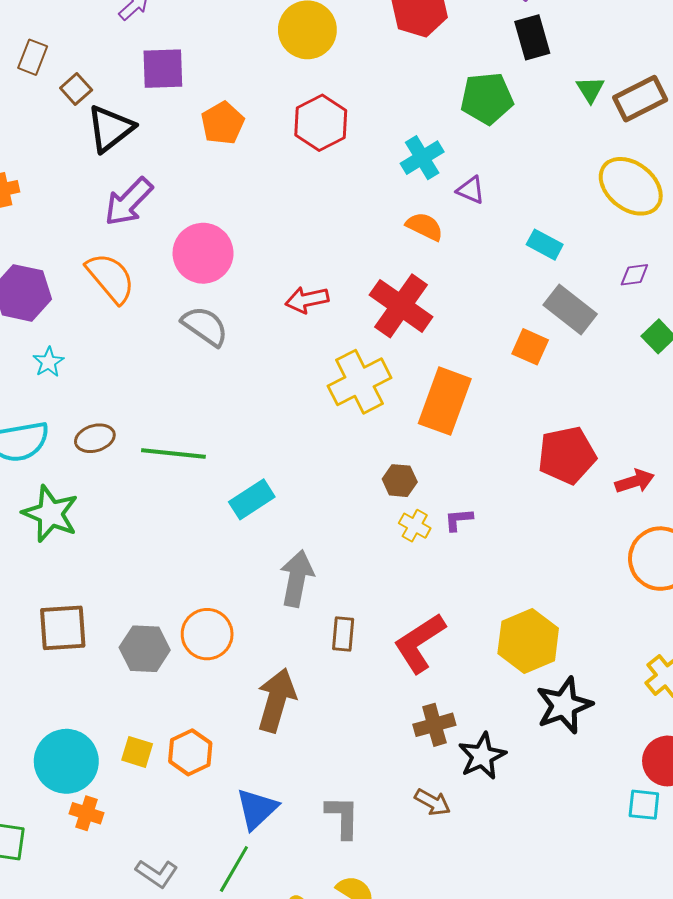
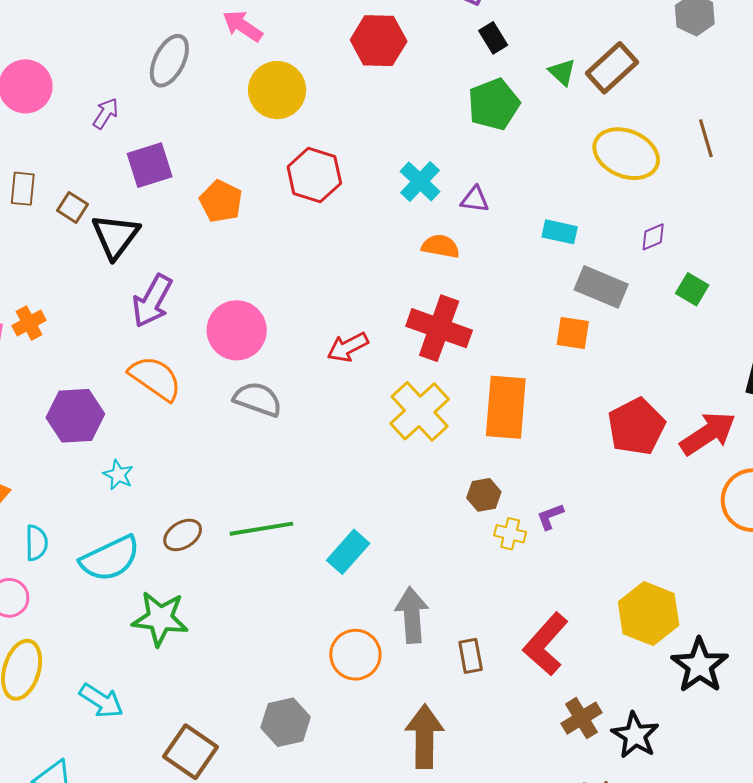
black rectangle: (532, 37) -> (493, 38), size x0.7
green pentagon: (487, 98) -> (494, 104), moved
red arrow: (635, 481) -> (708, 433), size x1.5
brown square: (63, 628) -> (191, 752), moved, turned -36
orange circle: (207, 634) -> (355, 655), moved

